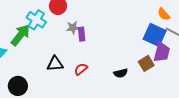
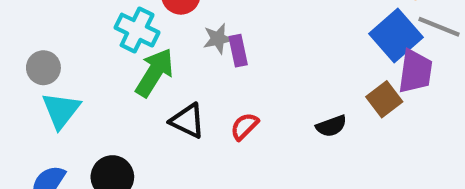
green arrow: (20, 35) -> (155, 73), moved
blue square: (155, 35) -> (396, 36), turned 30
black triangle: (55, 64) -> (188, 121), turned 36

